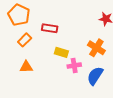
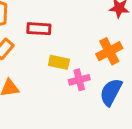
orange cross: (96, 48) -> (109, 51), turned 36

